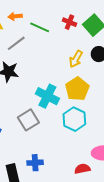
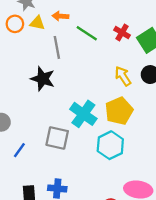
gray line: (16, 43) -> (57, 47), turned -72
yellow arrow: (76, 59) -> (123, 76), turned 108
gray square: (28, 120) -> (57, 138), turned 35

